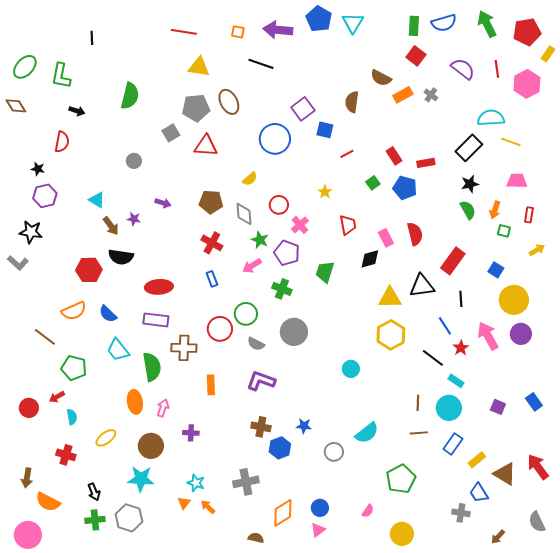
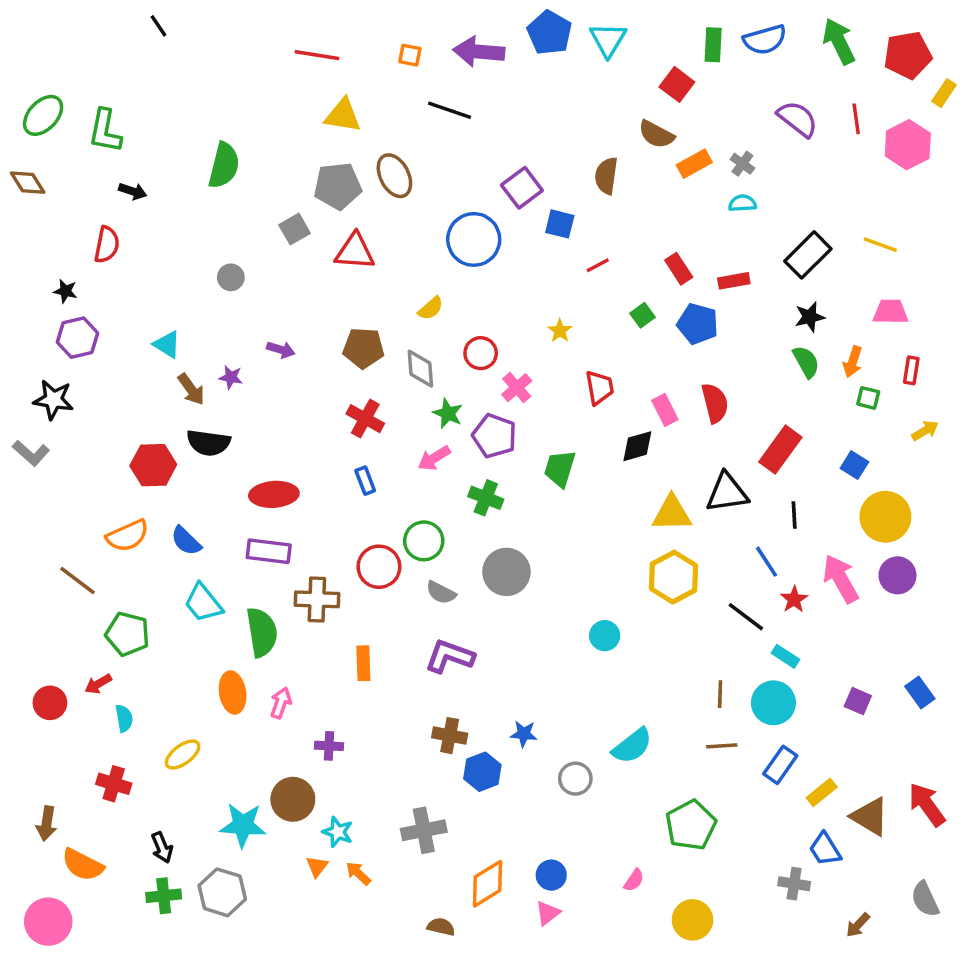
black line: (92, 38) -> (158, 26), moved, turned -32
red square: (416, 56) -> (677, 84), moved
cyan semicircle: (491, 118) -> (742, 203), moved, size x0.6
brown circle: (151, 446) -> (293, 799), moved

